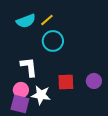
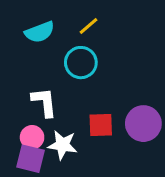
yellow line: (47, 20) -> (88, 26), moved
purple circle: (94, 81) -> (143, 124), size x1.5

